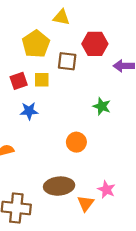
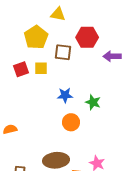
green star: (102, 106) -> (93, 102), moved
blue star: (29, 111) -> (65, 95), moved

